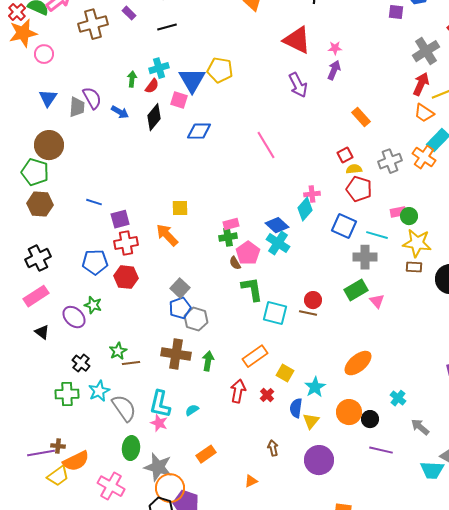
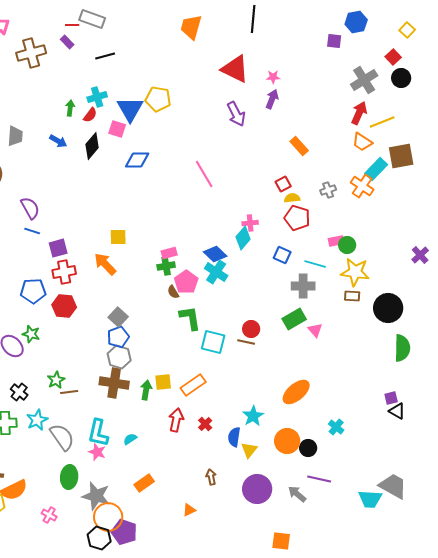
purple semicircle: (92, 98) -> (30, 208), moved
gray cross: (390, 161) -> (328, 190), size x0.7
blue square: (344, 226) -> (282, 255), size x0.7
gray hexagon: (196, 319) -> (119, 357), moved
yellow square: (285, 373) -> (163, 382), moved, turned -36
gray arrow: (420, 427) -> (297, 494), moved
pink cross: (111, 486) -> (49, 515), size x0.6

